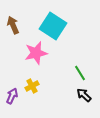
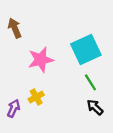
cyan square: (53, 26) -> (86, 50), moved, turned 32

